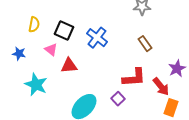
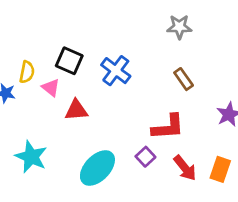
yellow semicircle: (34, 25) -> (27, 72), moved
cyan star: (36, 85) -> (31, 157), moved
red arrow: (161, 87) -> (185, 168), moved

